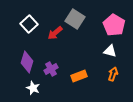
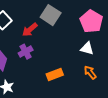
purple cross: (51, 69) -> (26, 52), moved
orange arrow: (113, 74) -> (90, 72), turned -56

